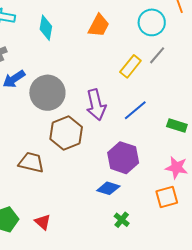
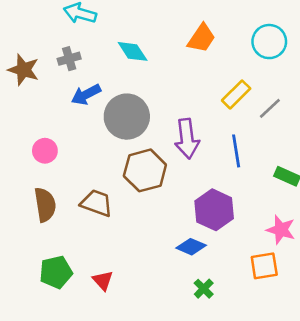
cyan diamond: (46, 28) -> (133, 51), moved, turned -50
gray line: (157, 55) -> (270, 108), moved
blue line: (135, 110) -> (236, 151), turned -65

